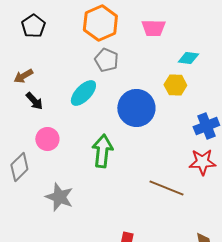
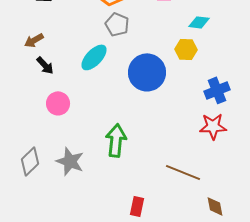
green arrow: (102, 151) -> (116, 140), moved
gray diamond: (19, 167) -> (30, 161), moved
brown line: (166, 188) -> (183, 172), moved

